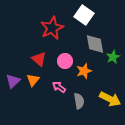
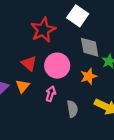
pink circle: (65, 61) -> (57, 66), size x1.5
orange star: (84, 71) -> (89, 76), moved
pink arrow: (59, 87) -> (51, 94), turned 72

